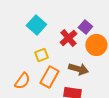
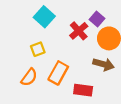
yellow square: (41, 55) -> (38, 49), moved
brown arrow: (78, 69) -> (104, 64), moved

